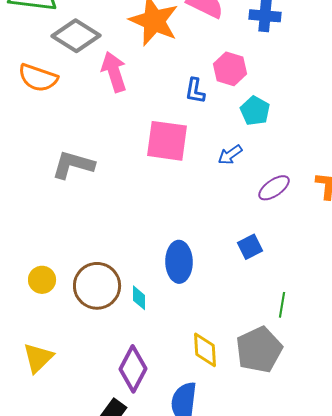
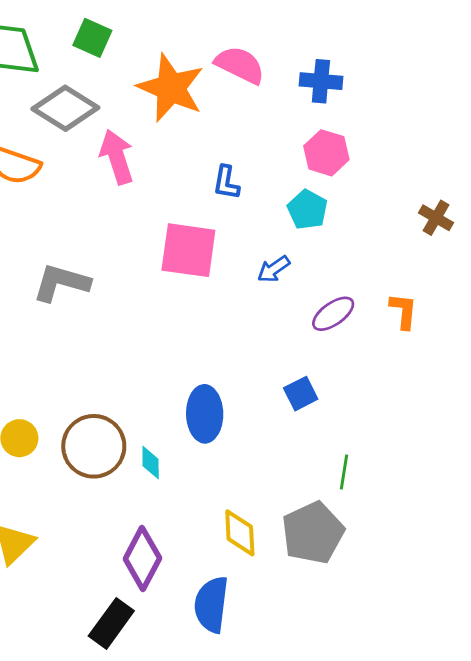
pink hexagon: (230, 69) -> (326, 153), moved

